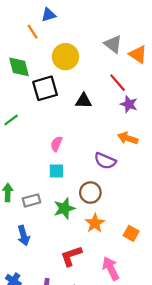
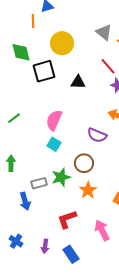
orange line: (33, 32) -> (33, 21), turned 32
green line: (11, 120) -> (14, 118), moved
pink semicircle: (56, 144) -> (54, 120), size x1.5
cyan square: (56, 171) -> (54, 144), turned 32
gray rectangle: (31, 200) -> (39, 183), moved

